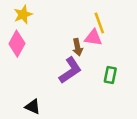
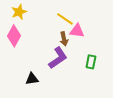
yellow line: (99, 23) -> (65, 19), moved, turned -36
black triangle: (33, 107) -> (32, 79), moved, turned -32

